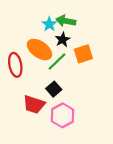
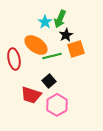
green arrow: (66, 21) -> (60, 19), turned -78
black star: (63, 40) -> (66, 35), moved
green line: (57, 62) -> (52, 56), turned 30

